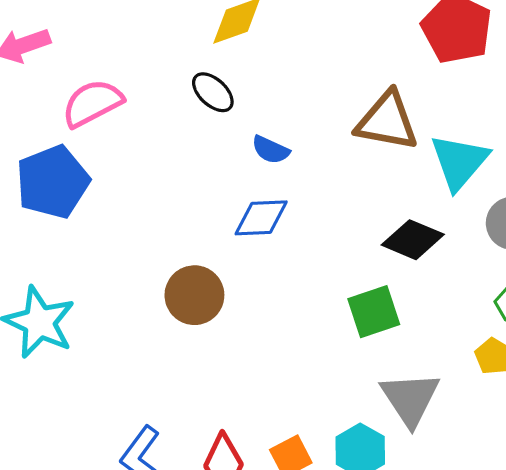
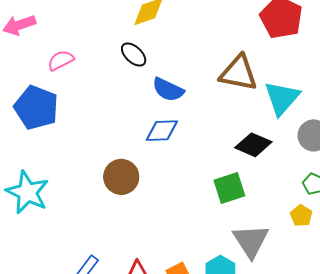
pink semicircle: (92, 103) -> (61, 60), size x0.7
blue semicircle: (271, 150) -> (168, 90), size x1.4
blue pentagon: (53, 182) -> (36, 108), turned -30

